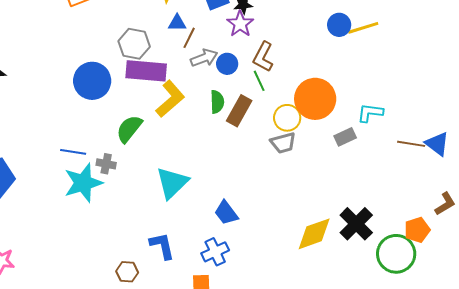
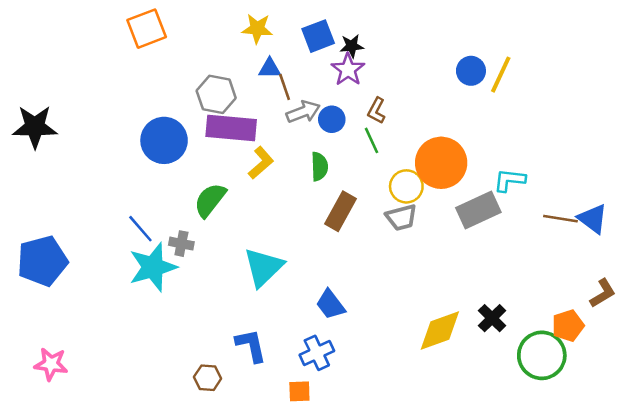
yellow line: (363, 28) -> (501, 75), turned -48
brown line: (189, 38) -> (285, 87), turned -45
brown L-shape: (263, 57) -> (377, 111), size x0.7
yellow L-shape: (170, 99) -> (261, 163), size x0.7
brown rectangle: (239, 111) -> (340, 211), moved
gray rectangle: (345, 137) -> (478, 210), size x1.6
blue line: (73, 152) -> (140, 229), turned 40
black cross: (356, 224) -> (492, 318), size x0.7

